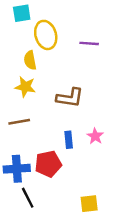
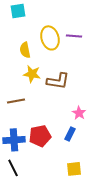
yellow ellipse: (46, 35) -> (50, 38), moved
yellow star: (25, 87) -> (32, 74), moved
blue rectangle: (69, 140) -> (70, 134), moved, turned 32
black line: (28, 198) -> (13, 168), moved

